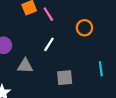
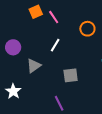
gray triangle: (25, 66) -> (34, 66), turned -35

